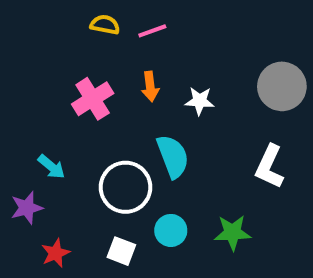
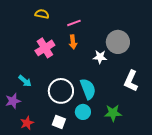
yellow semicircle: (105, 25) -> (42, 14), moved
pink line: (152, 31) -> (74, 23), moved
gray circle: (282, 86) -> (118, 42), moved
white star: (200, 101) -> (100, 57), moved
cyan semicircle: (173, 156) -> (88, 89), moved

